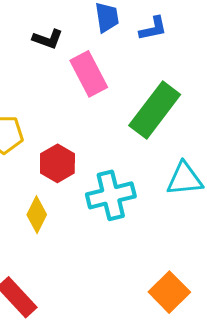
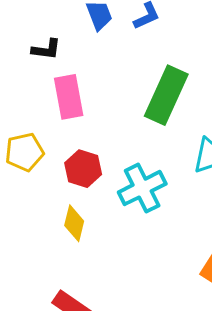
pink rectangle: (89, 74) -> (69, 97), moved, turned 30

